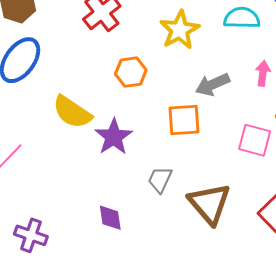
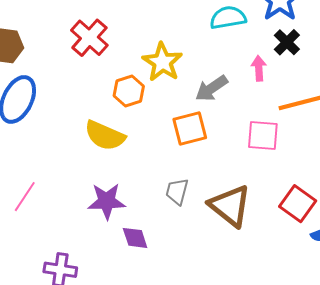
yellow star: (180, 30) -> (162, 62), moved
yellow semicircle: (72, 112) -> (105, 136), moved
purple star: (114, 137) -> (107, 201), moved, turned -30

